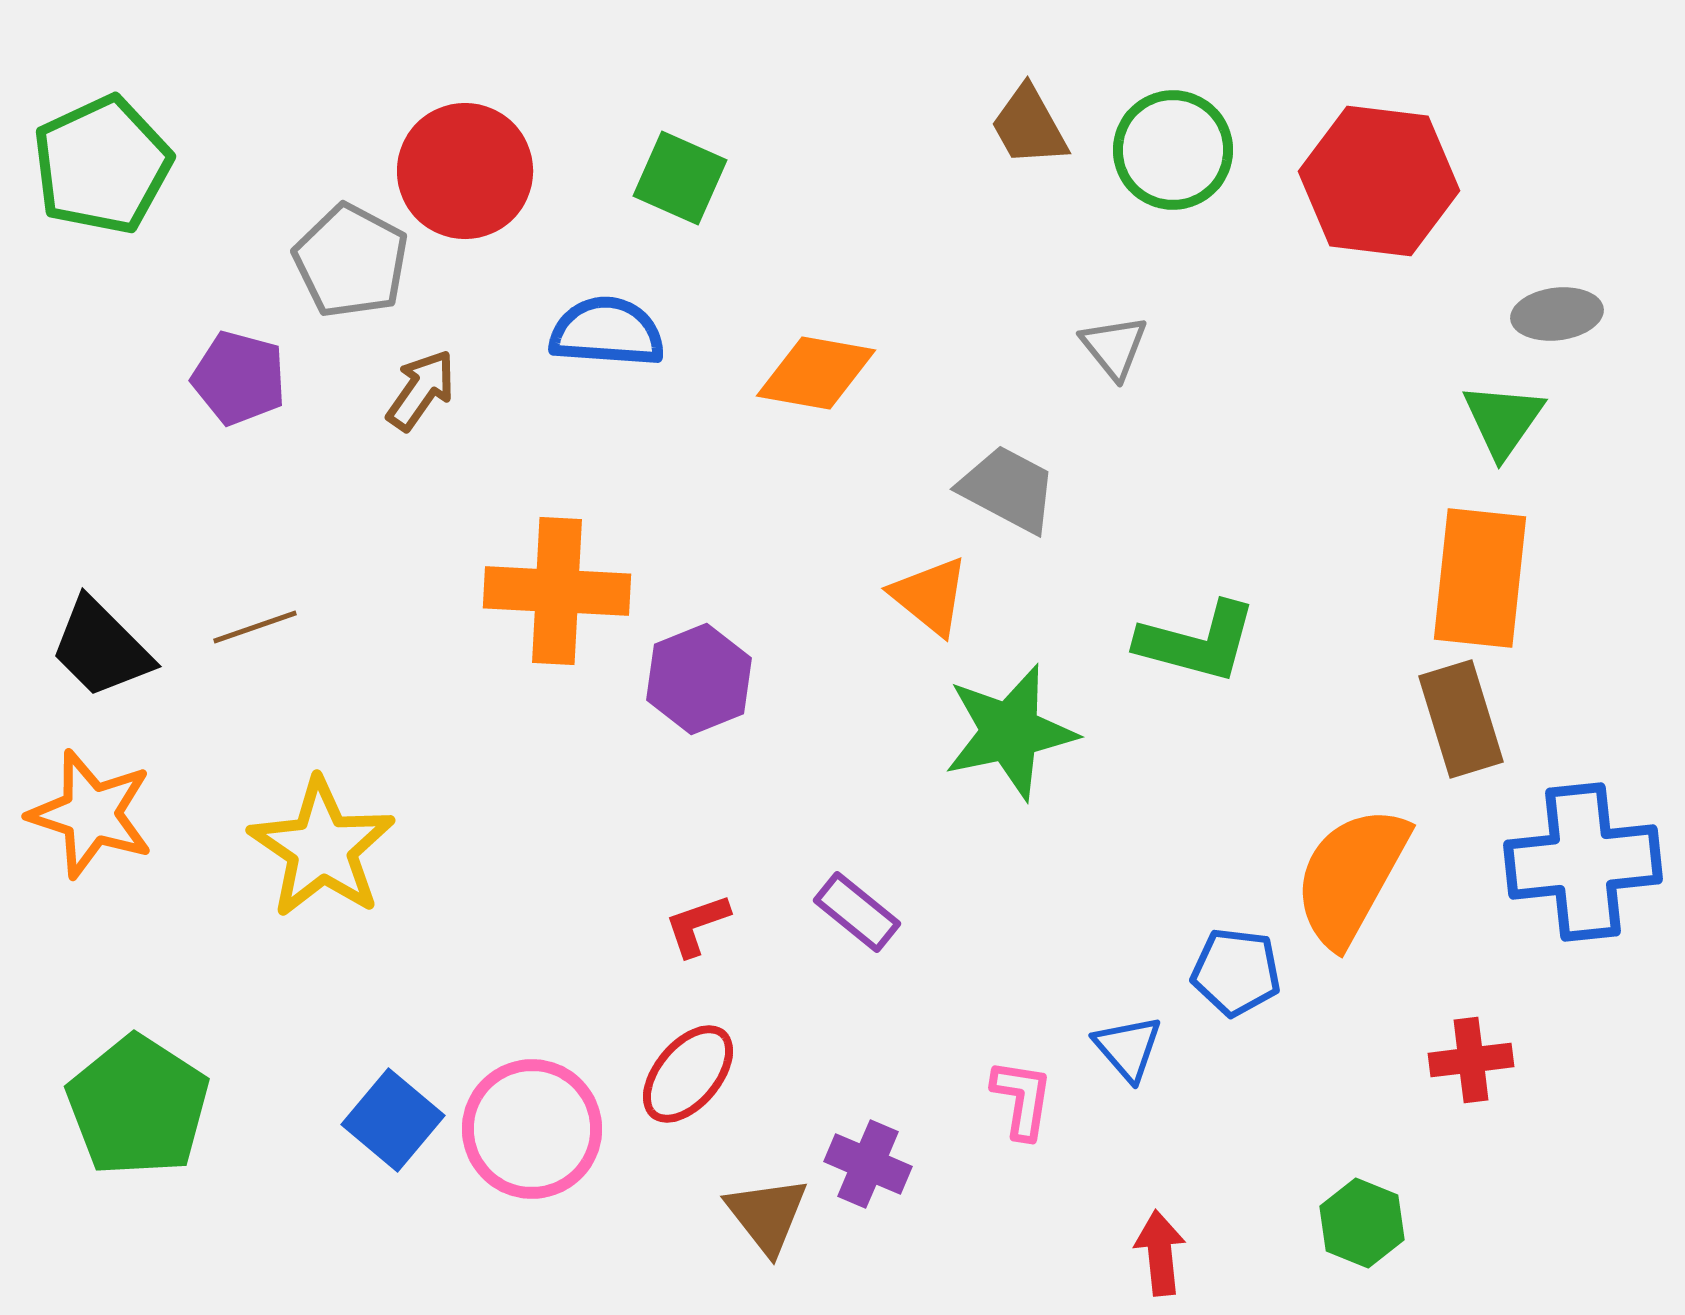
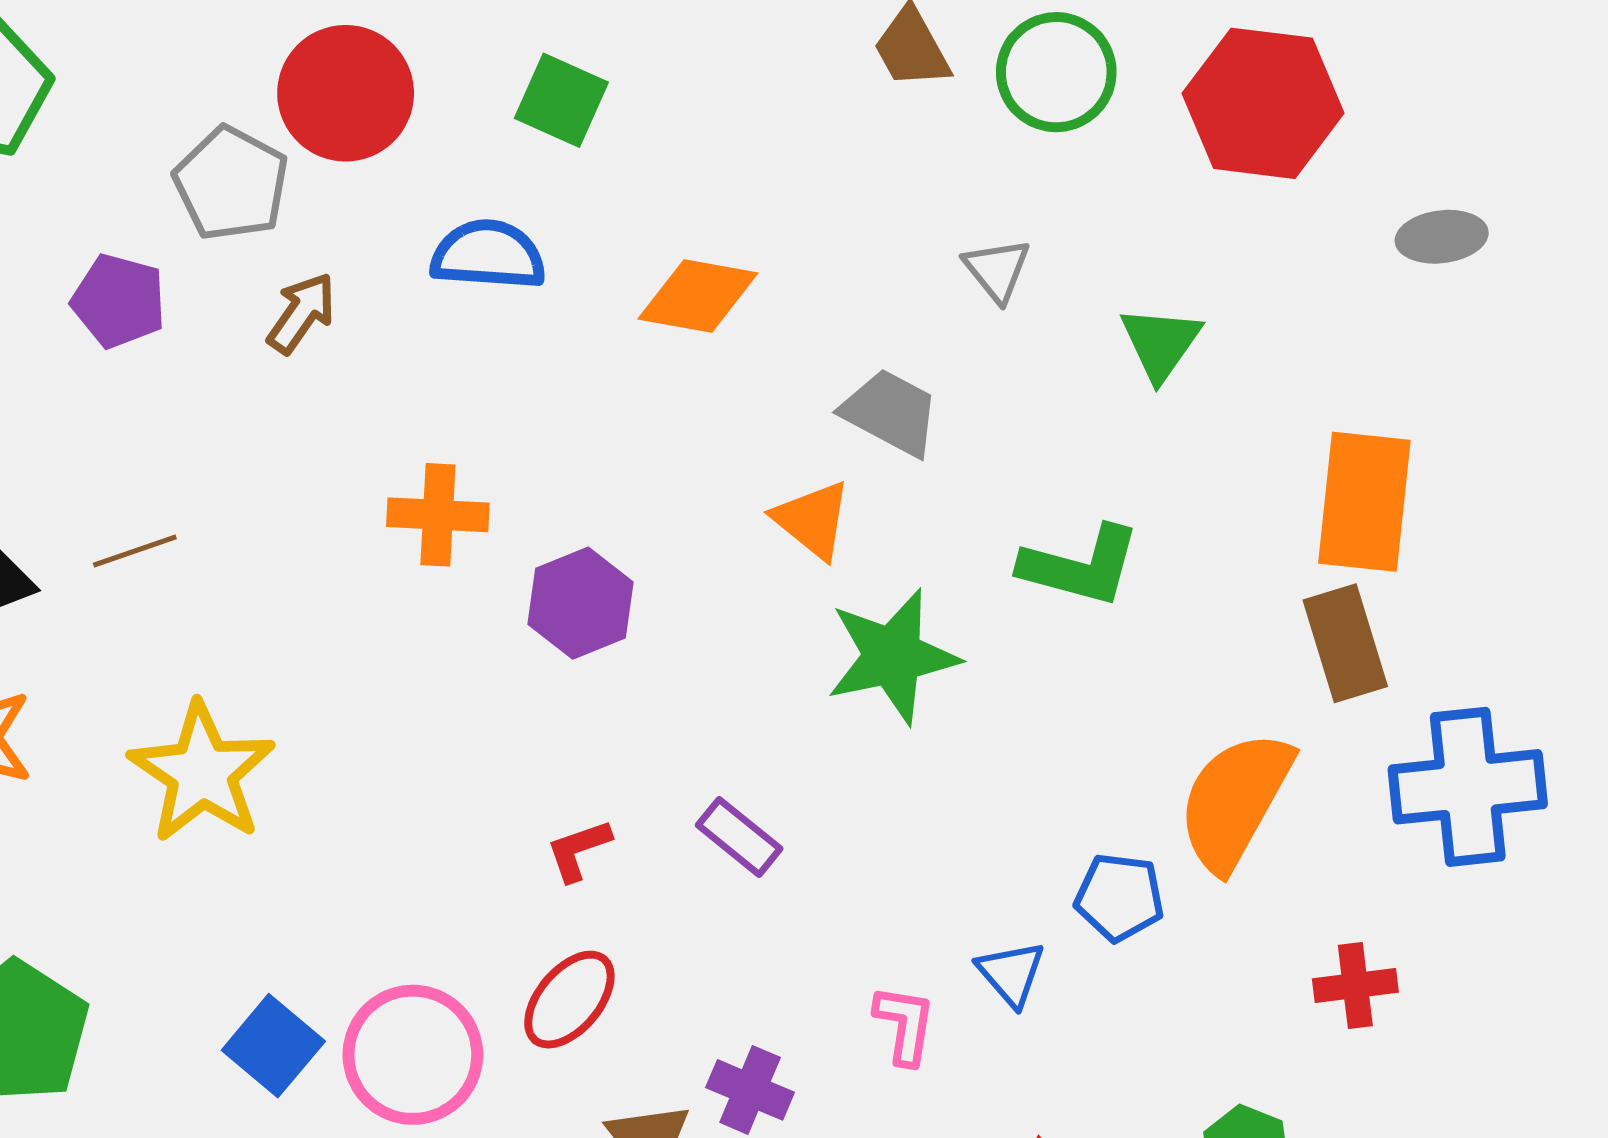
green triangle: (1503, 420) -> (1161, 343), moved
orange cross: (557, 591) -> (438, 515), size x0.7

